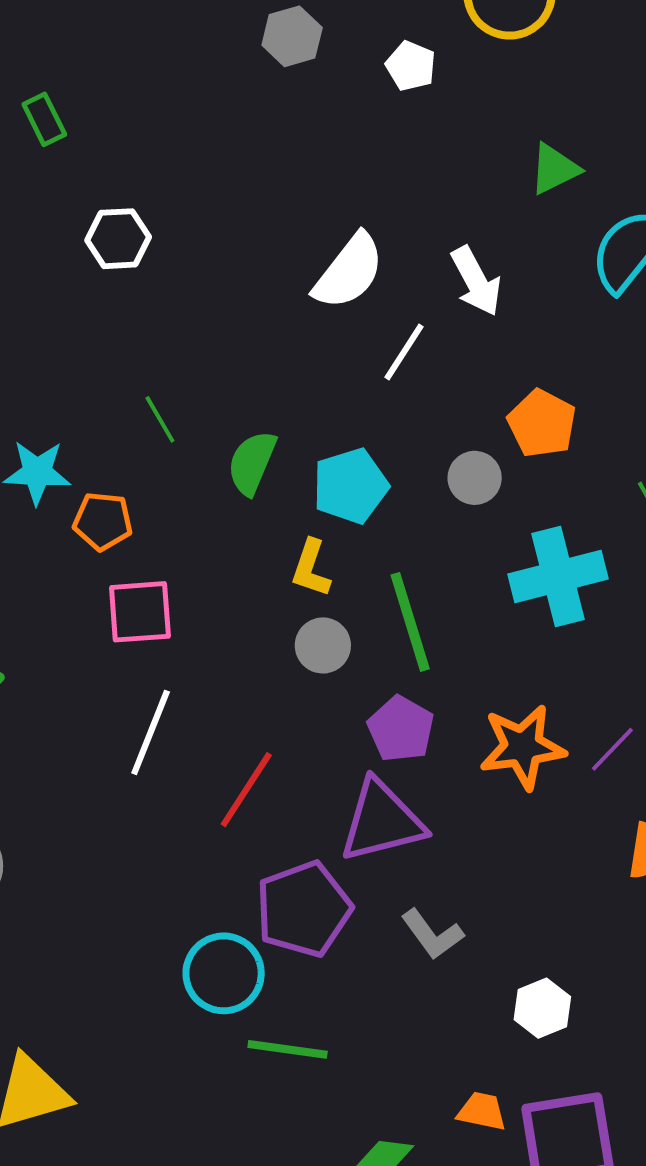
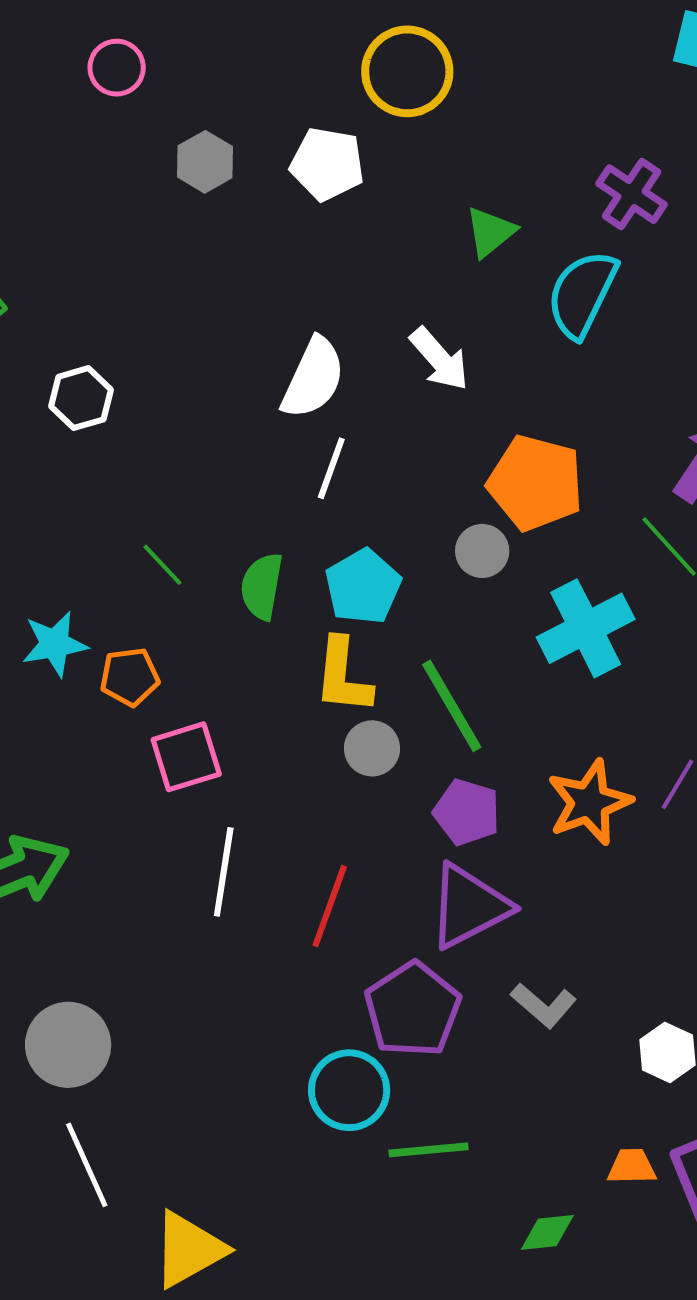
white pentagon: (411, 66) -> (327, 164), size x1.5
white line: (404, 352) -> (331, 468), moved
orange pentagon: (542, 424) -> (535, 483), size x1.4
yellow L-shape: (311, 568) -> (343, 676), size x1.4

